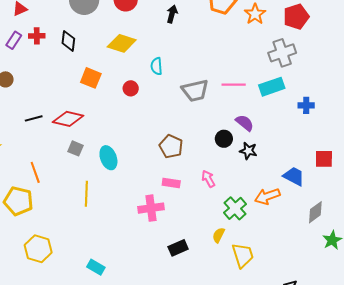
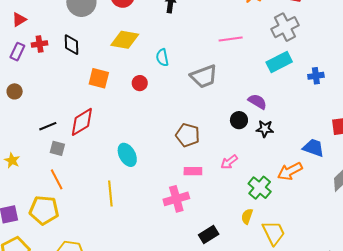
pink line: (234, 85) -> (231, 39), moved
red diamond: (68, 119) -> (82, 122), turned -36
gray square: (75, 148) -> (57, 148), moved
pink arrow: (208, 179) -> (229, 162), turned -90

